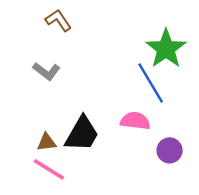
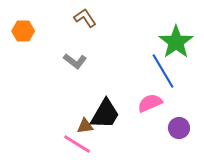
pink semicircle: (135, 121) -> (150, 103), turned -30
brown triangle: (47, 142) -> (85, 126), moved

